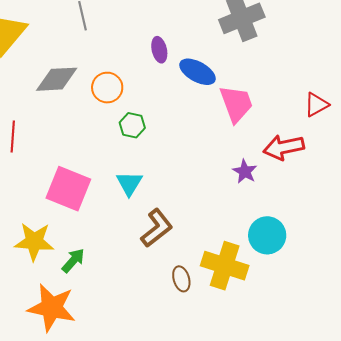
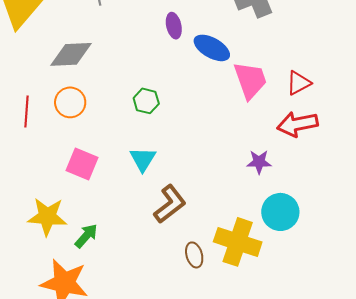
orange circle: (107, 88) -> (70, 102), moved
red triangle: (316, 105) -> (299, 83), moved
purple star: (245, 171) -> (259, 162), moved, turned -30
pink square: (68, 189) -> (82, 164), size x0.7

